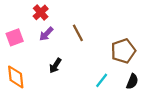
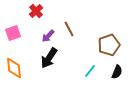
purple arrow: (46, 34) -> (48, 36), moved
black arrow: (55, 66) -> (49, 58), size x1.5

